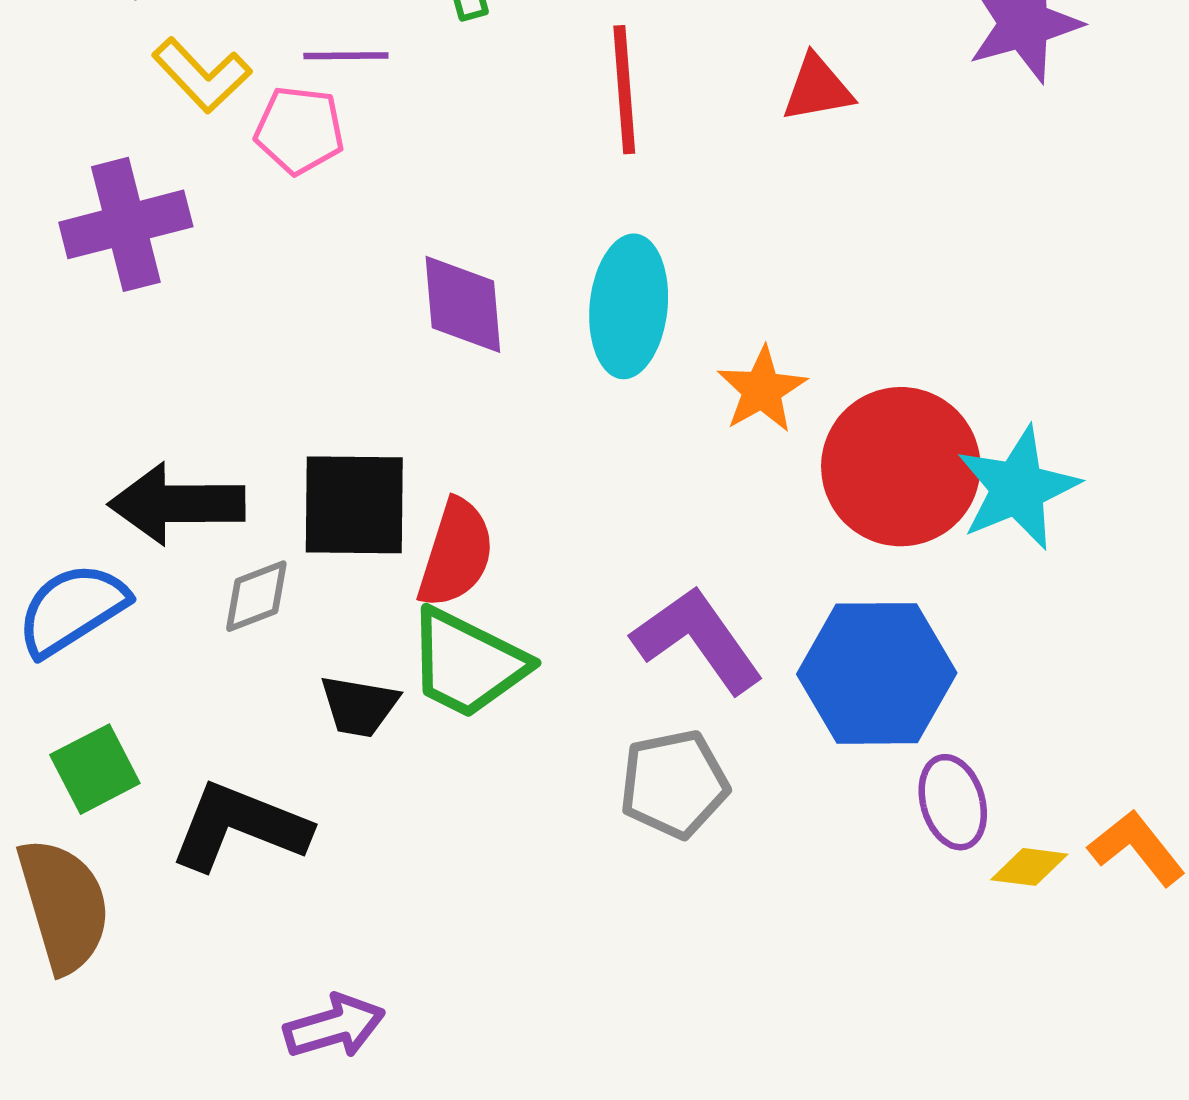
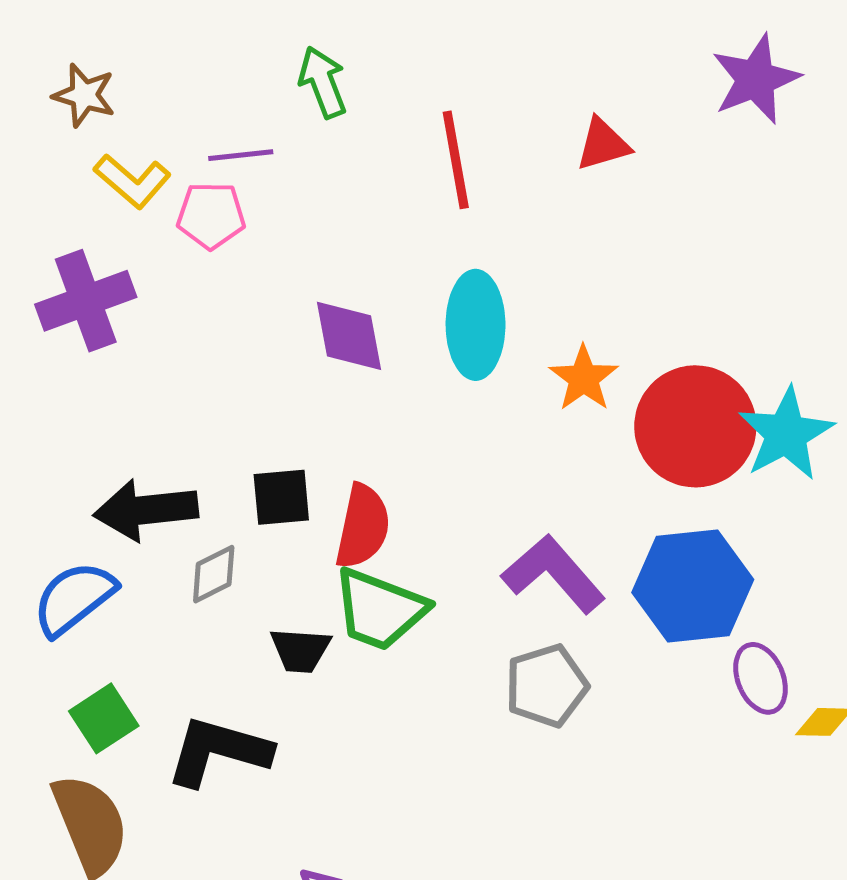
black square: (354, 505) -> (281, 497), size x0.7

